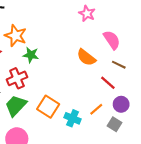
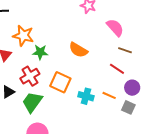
orange semicircle: (86, 57) -> (78, 50), moved
orange square: (48, 107) -> (60, 82), moved
orange line: (96, 109) -> (109, 95), turned 72
cyan cross: (72, 118) -> (86, 96), moved

